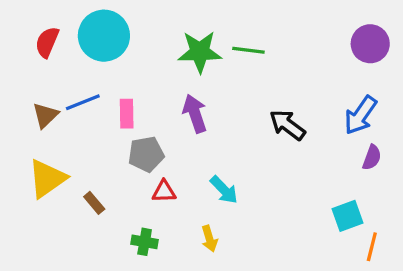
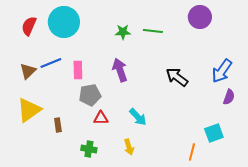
purple circle: (370, 44) -> (200, 17), moved
green star: (200, 52) -> (123, 32), size x0.6
brown rectangle: (94, 203) -> (58, 125), turned 32
orange line: (372, 247) -> (192, 152), moved

